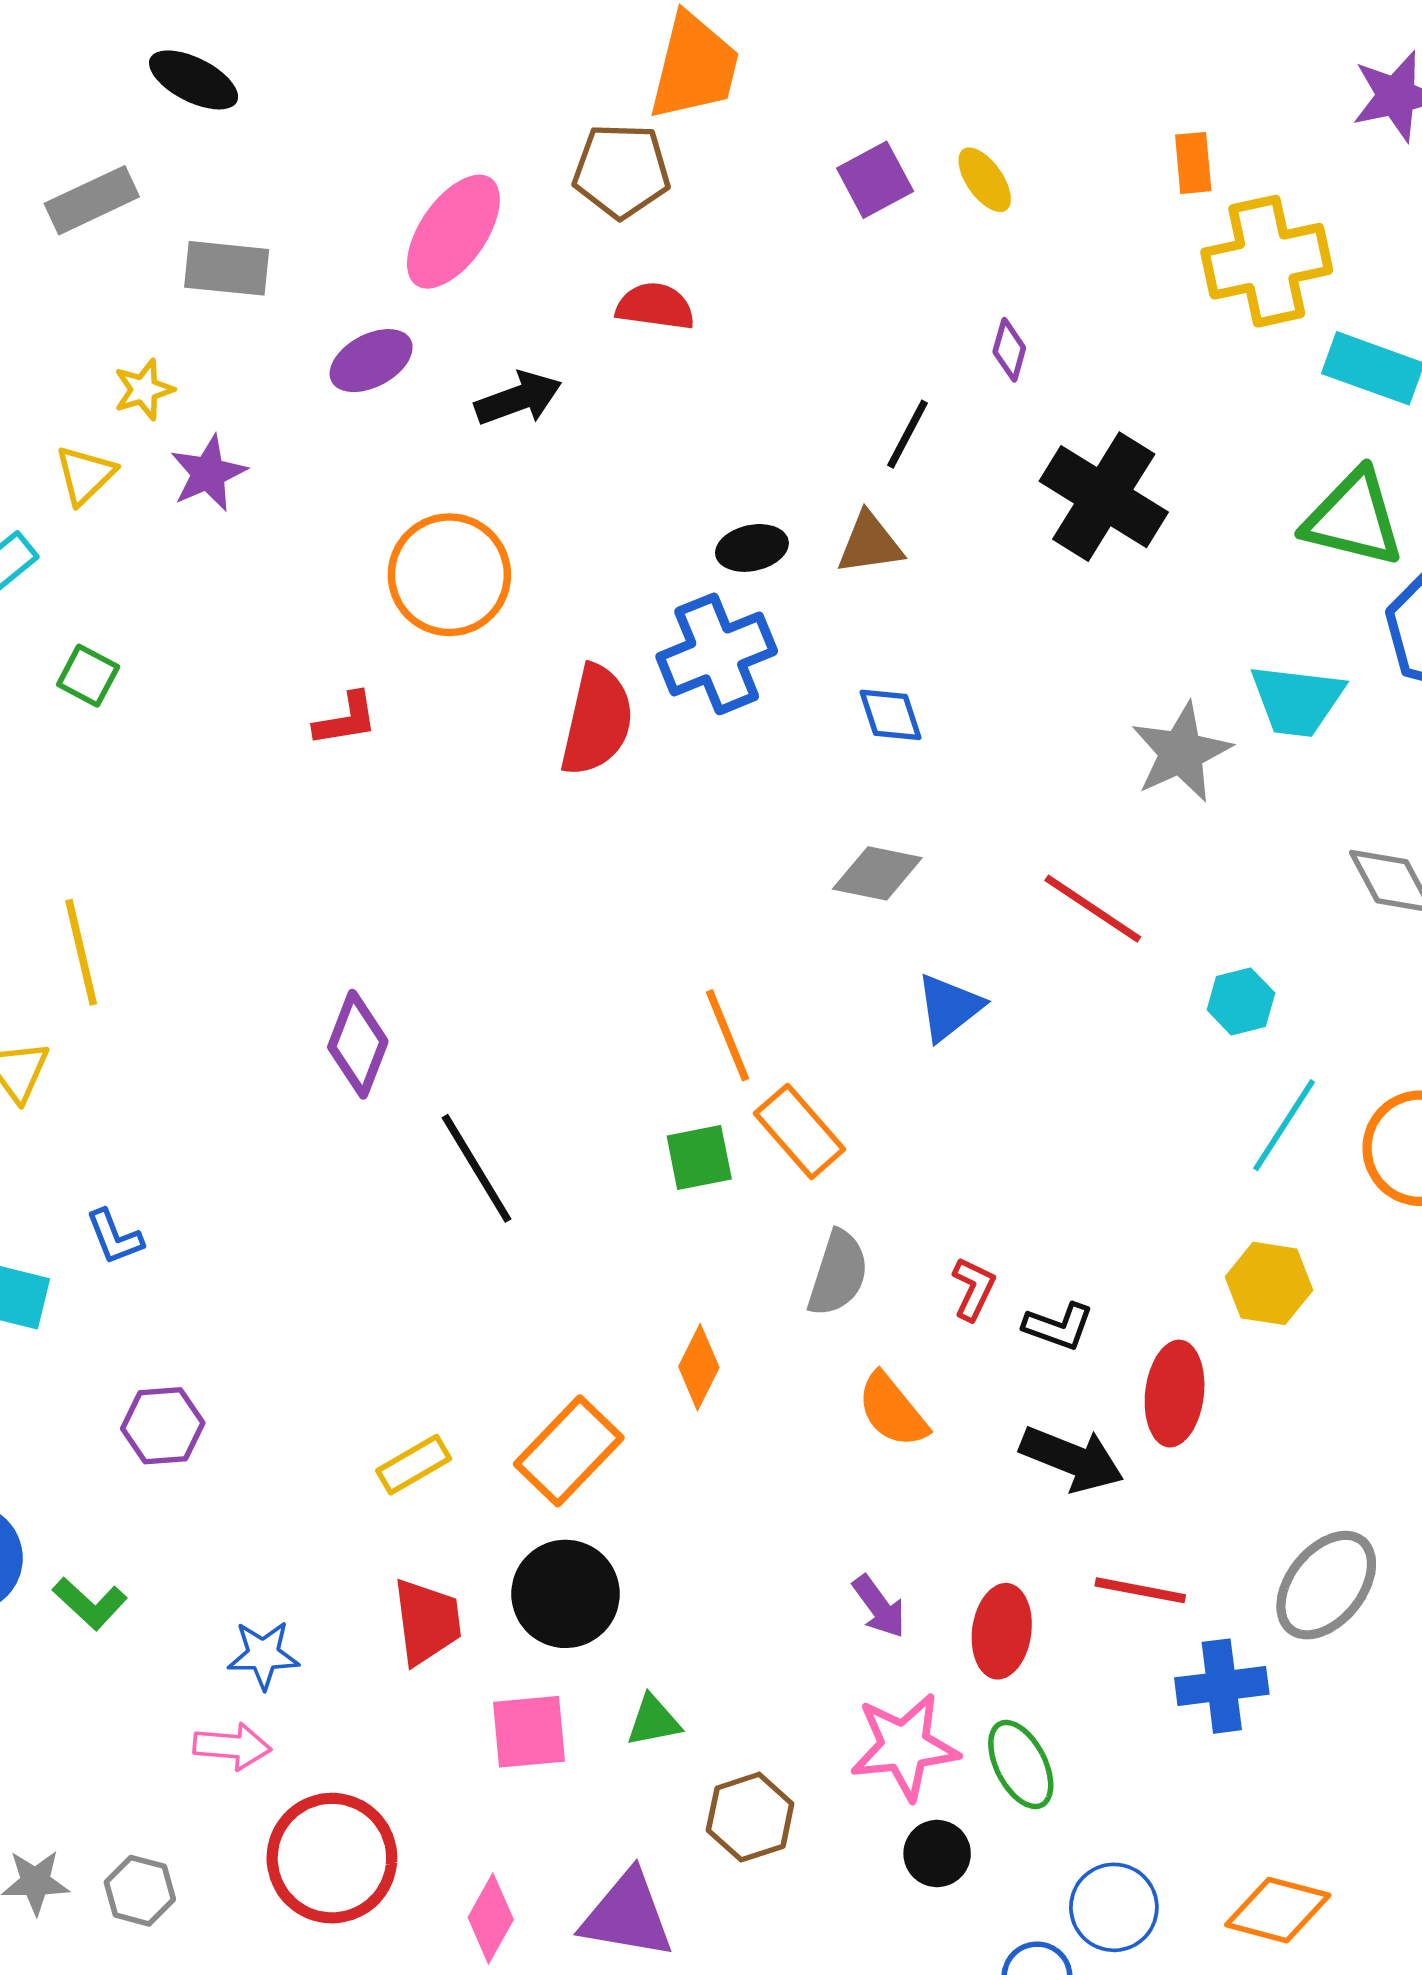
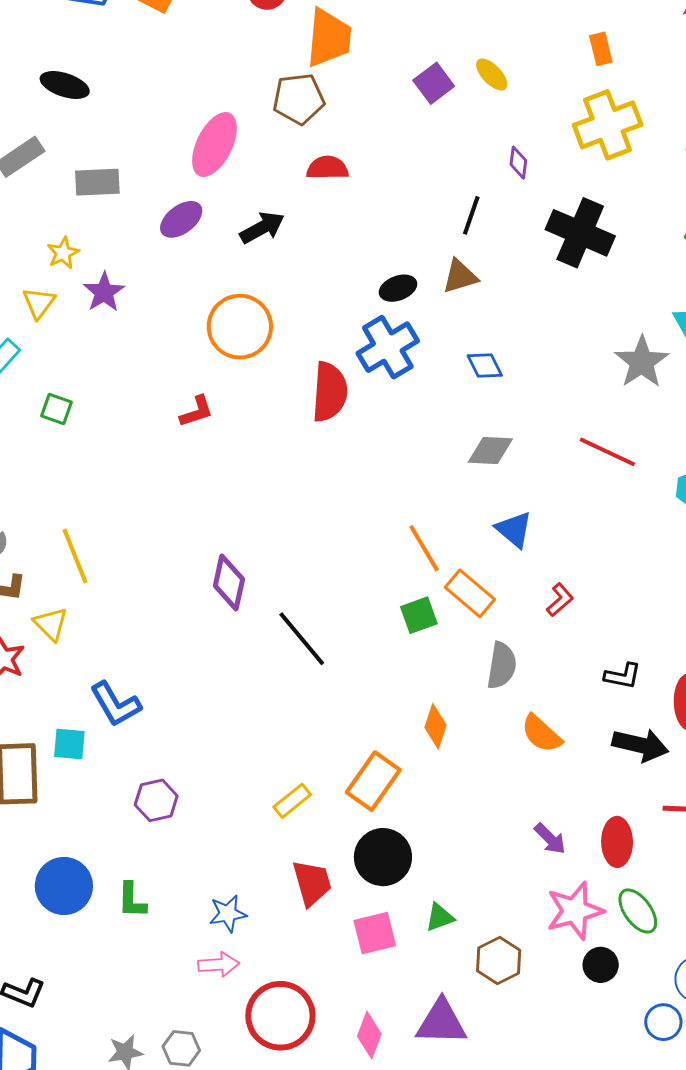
yellow cross: (1267, 261) -> (608, 125), moved
blue triangle: (949, 1007) -> (514, 530), moved, turned -33
blue L-shape: (115, 1237) -> (116, 704), size x1.6
red L-shape: (974, 1289) -> (560, 600), moved, turned 32
green L-shape: (90, 1603) -> (132, 900), turned 57

